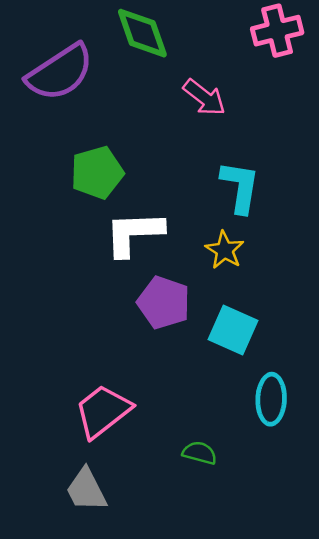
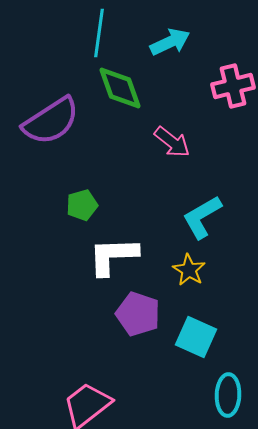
green pentagon: (97, 173) -> (82, 205), size x0.7
cyan L-shape: (240, 187) -> (202, 217), turned -129

